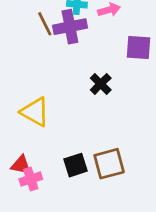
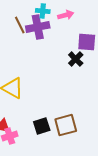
black cross: (101, 84) -> (76, 59), moved

